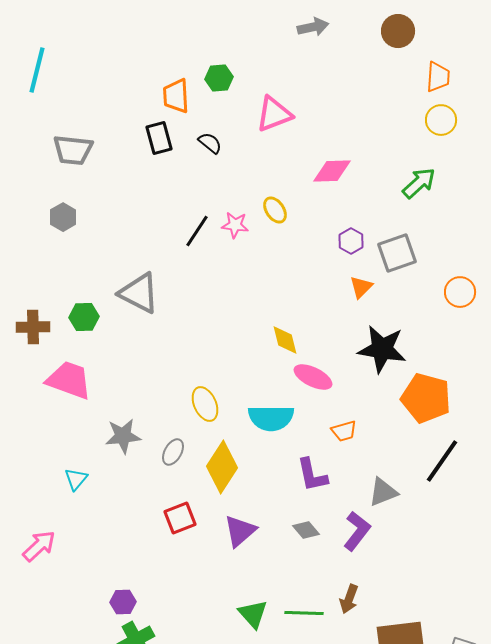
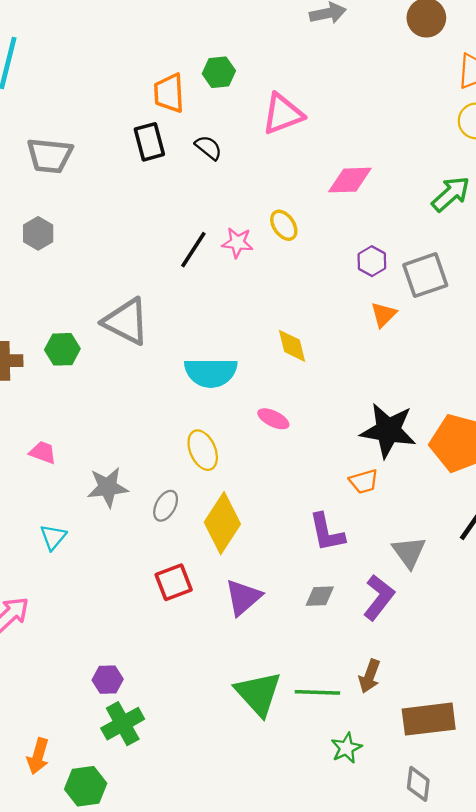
yellow diamond: (285, 340) -> (292, 346), moved
black star: (382, 349) -> (388, 430), moved
pink ellipse: (313, 377) -> (273, 419), moved, size x0.7
pink trapezoid: (69, 380) -> (43, 452), moved, size x0.5
cyan semicircle: (271, 418) -> (211, 372), moved
gray triangle: (383, 492) -> (409, 552), turned -44
gray diamond: (306, 530) -> (320, 596), turned -52
green triangle: (253, 614) -> (258, 694), size x1.4

